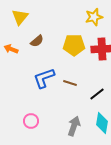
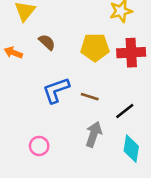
brown semicircle: (37, 41) -> (47, 42), turned -96
gray arrow: (74, 126) -> (94, 134), moved

